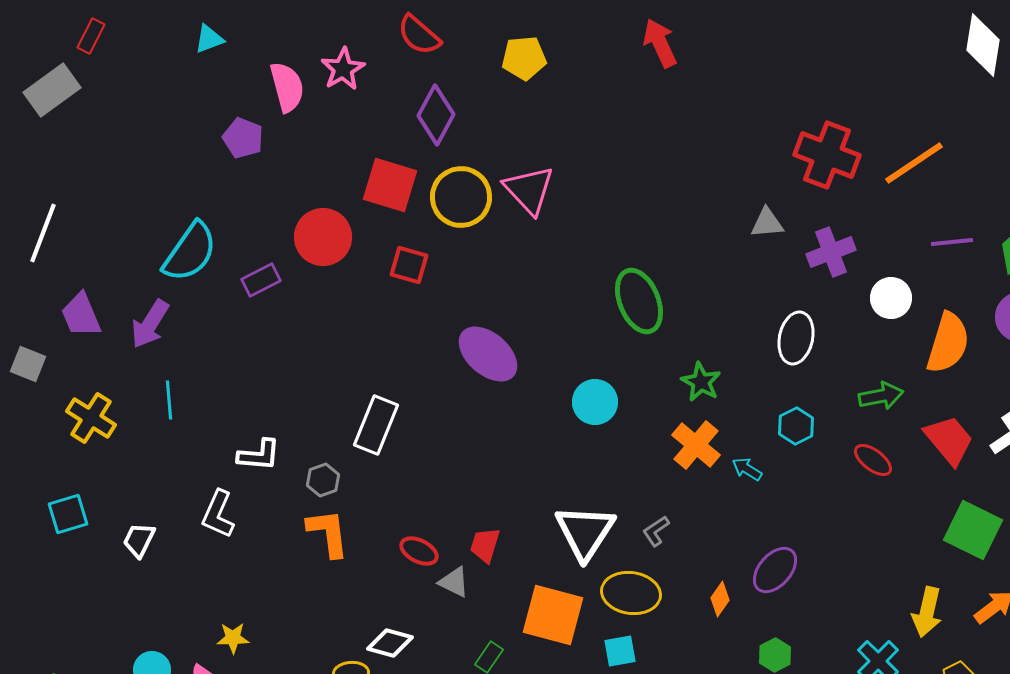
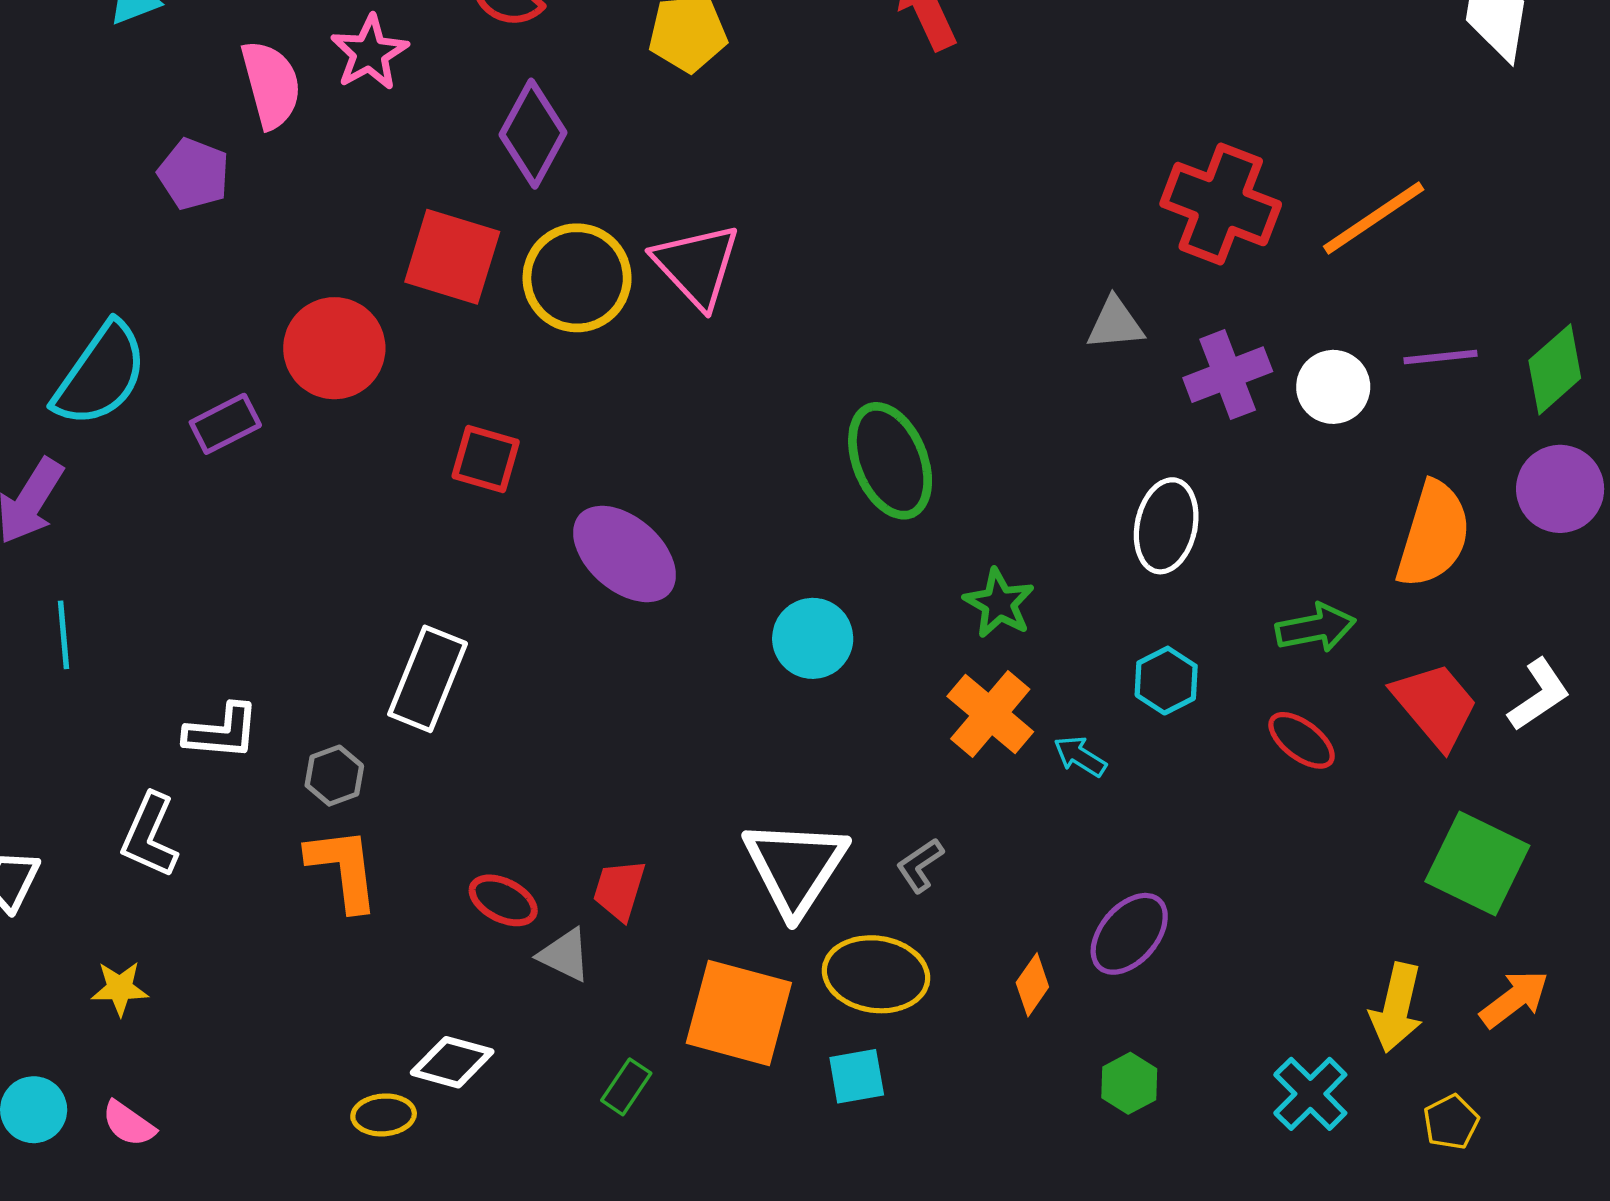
red square: (409, 265) -> (486, 459), moved
white circle: (891, 298) -> (1333, 387), moved
yellow star: (233, 638) -> (120, 988), moved

